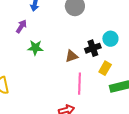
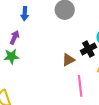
green star: (35, 48) -> (11, 56), moved

